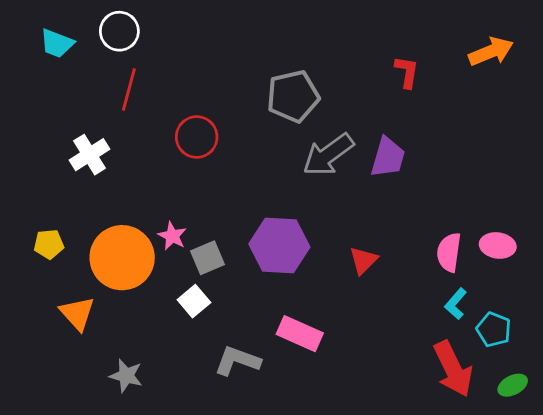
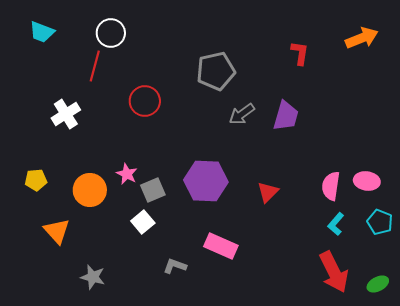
white circle: (119, 31) -> (111, 33), moved
gray arrow: (328, 155) -> (242, 114), size x0.7
orange circle: (122, 258) -> (90, 190), size x0.7
cyan pentagon: (494, 330) -> (380, 222), moved
gray L-shape: (237, 361) -> (175, 266), size x0.7

